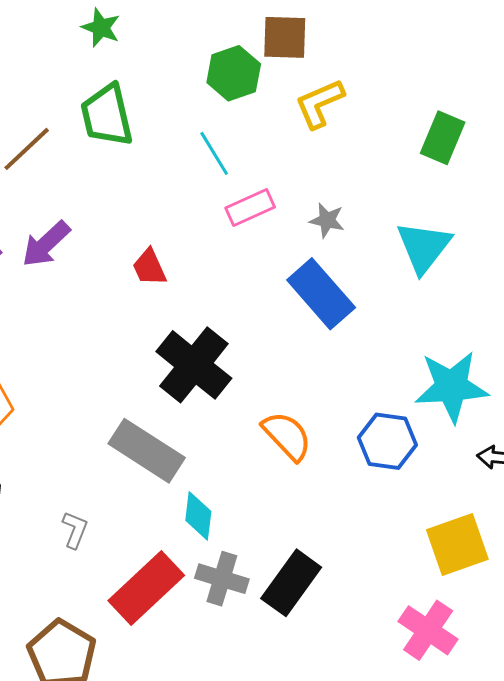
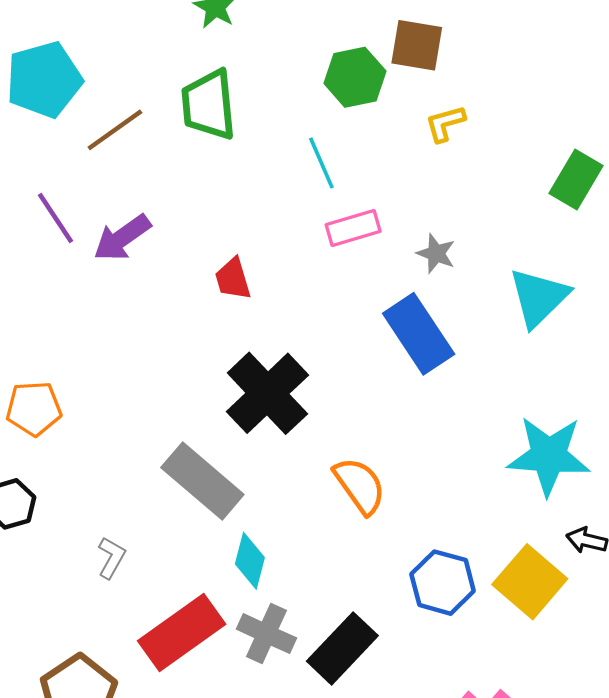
yellow L-shape: (319, 104) -> (445, 123), size x0.7
blue hexagon: (387, 441) -> (443, 583), moved
yellow square: (457, 544) -> (530, 582), moved, turned -38

